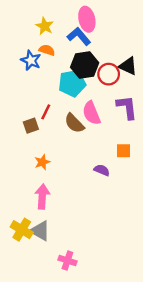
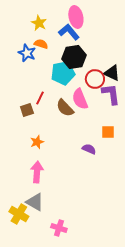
black triangle: (128, 66) -> (112, 73), moved
red circle: (109, 74) -> (95, 79), moved
yellow cross: (22, 230) -> (19, 214), moved

